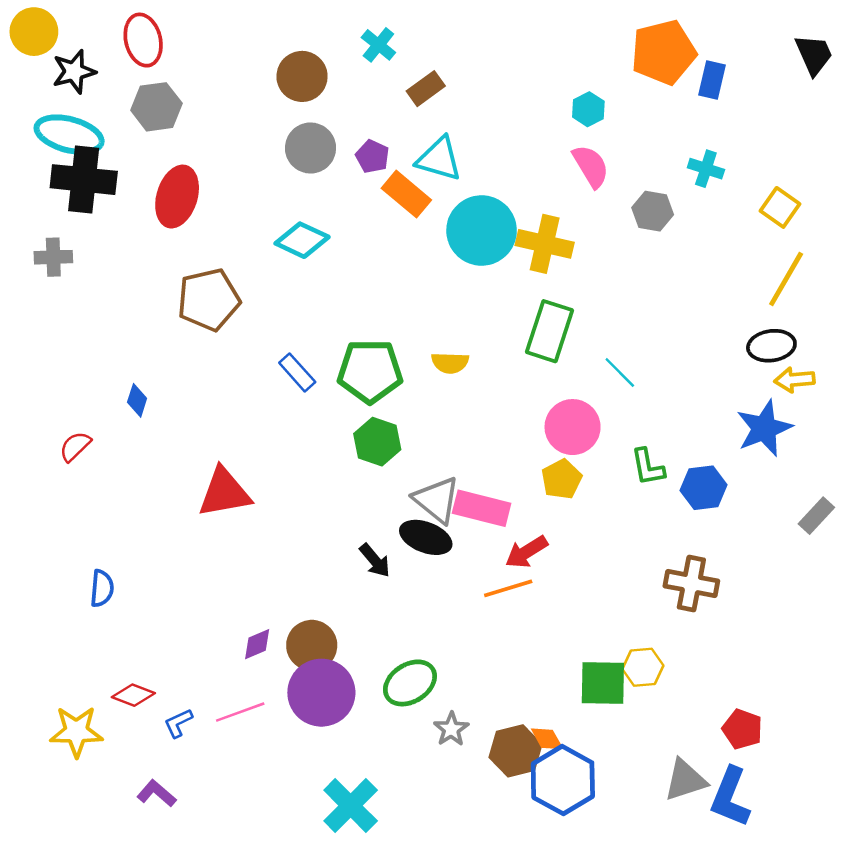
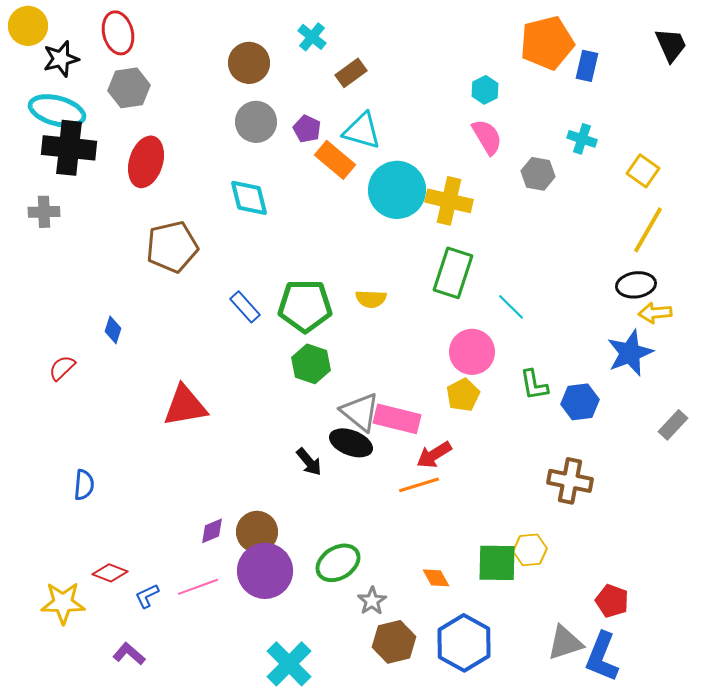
cyan diamond: (302, 240) -> (249, 198), turned 51
orange diamond: (547, 739) -> (436, 578), moved
brown hexagon: (516, 751) -> (394, 642), moved

